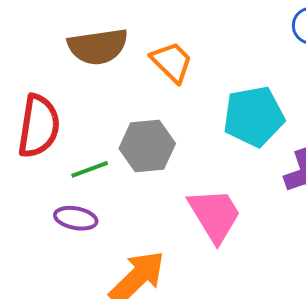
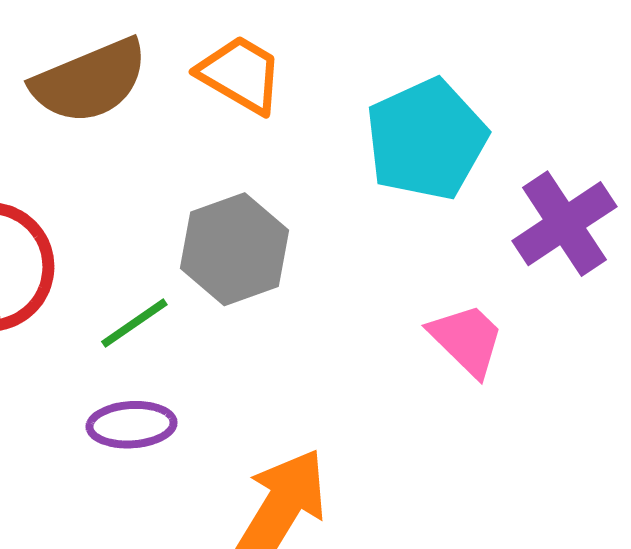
pink trapezoid: (215, 215) -> (467, 340), moved, size x0.7

